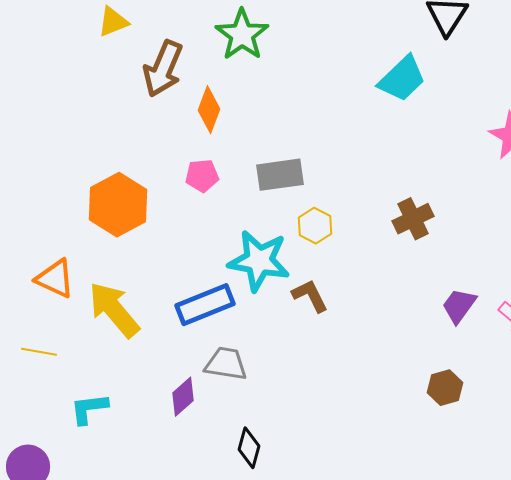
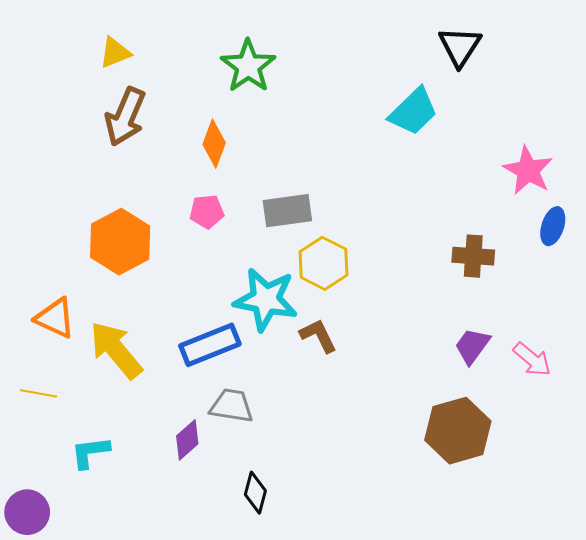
brown arrow: (163, 69) -> (125, 117), moved
brown cross: (413, 219) -> (473, 256), moved, turned 30
yellow hexagon: (315, 226) -> (324, 263), size x1.4
brown hexagon: (445, 388) -> (458, 431), size x1.8

